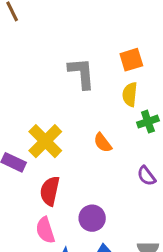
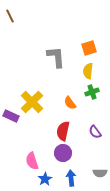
green cross: (148, 122) -> (92, 92), moved
purple semicircle: (146, 176) -> (95, 132), moved
red semicircle: (50, 191) -> (63, 131), moved

